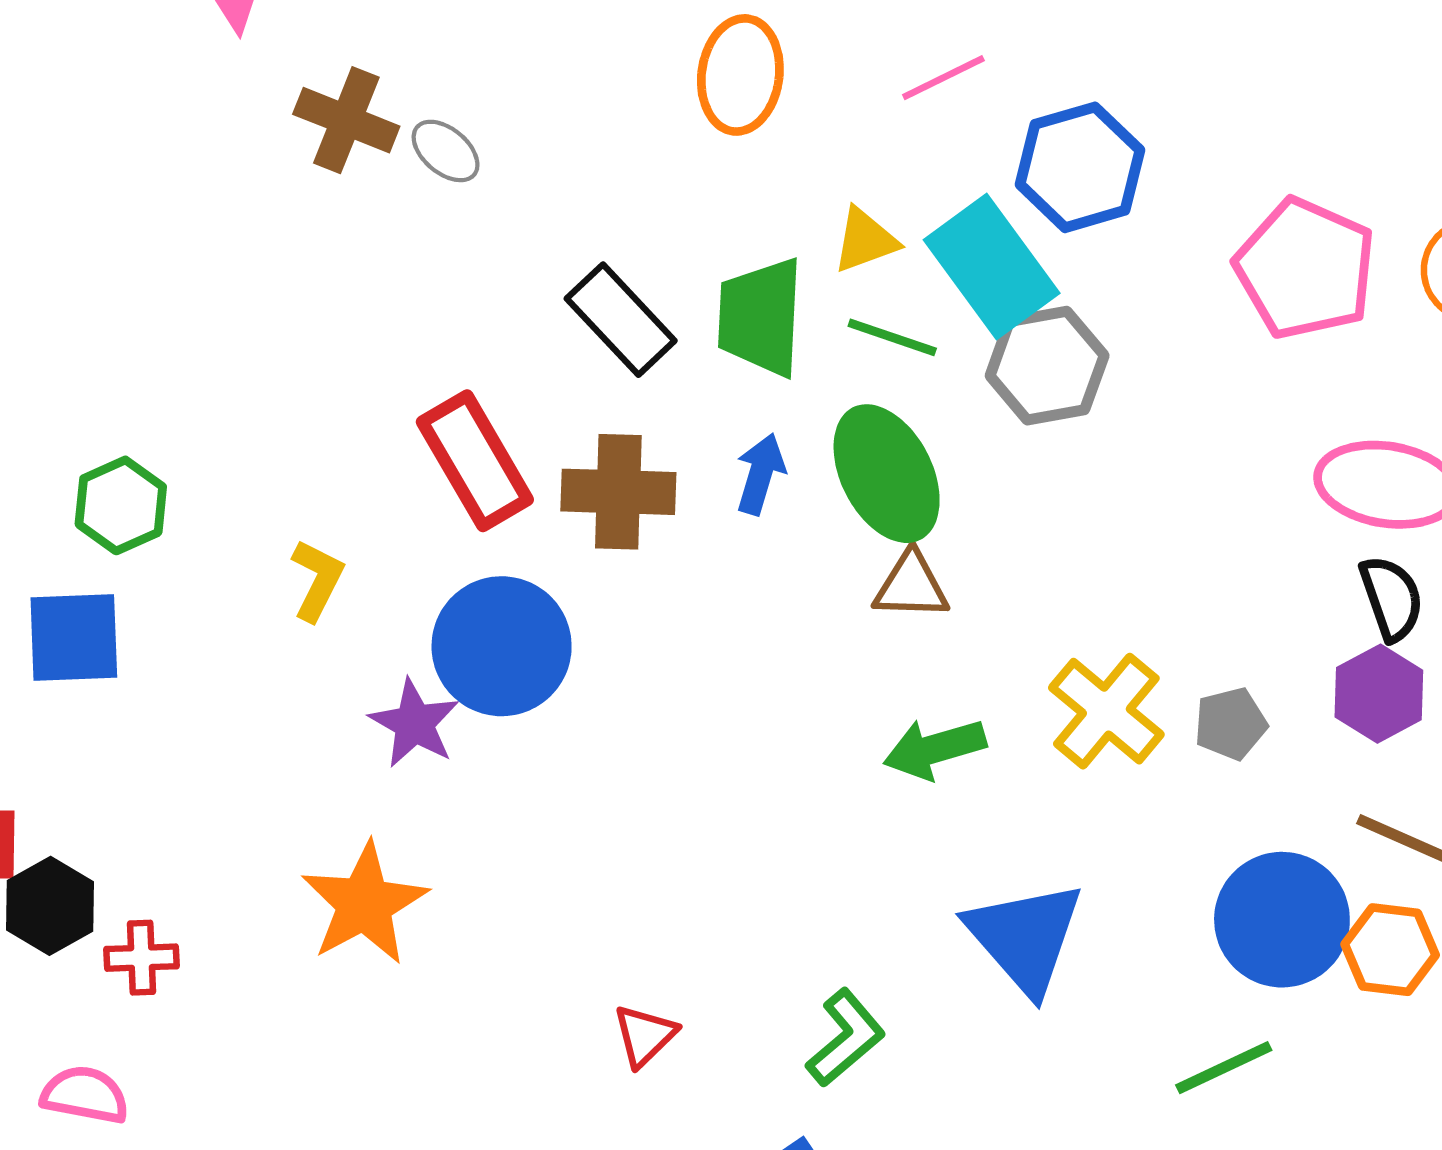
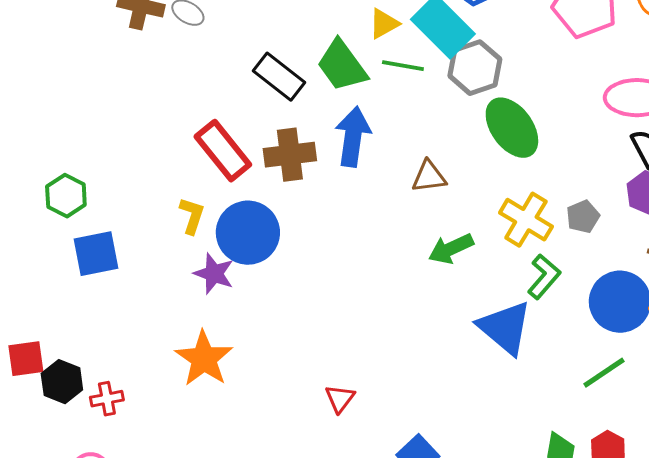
green trapezoid: (760, 317) -> (342, 66), turned -30
blue arrow: (760, 474) -> (353, 137), size x1.6
green ellipse: (887, 474) -> (512, 128), moved
yellow L-shape: (317, 580) -> (192, 216), moved
blue square: (74, 638) -> (96, 254), moved
green L-shape: (846, 1038) -> (544, 277), moved

